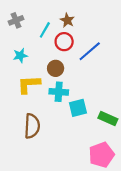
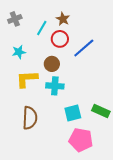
cyan square: (78, 108) -> (73, 113), moved
pink pentagon: (101, 155) -> (81, 140), moved, turned 30

